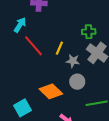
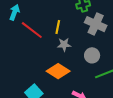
gray star: (73, 61) -> (64, 45), moved
gray circle: (77, 82) -> (92, 55), moved

